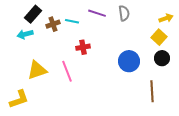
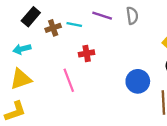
cyan arrow: (25, 34) -> (22, 49), moved
blue circle: (129, 61) -> (138, 81), moved
yellow triangle: (37, 70) -> (21, 79), moved

